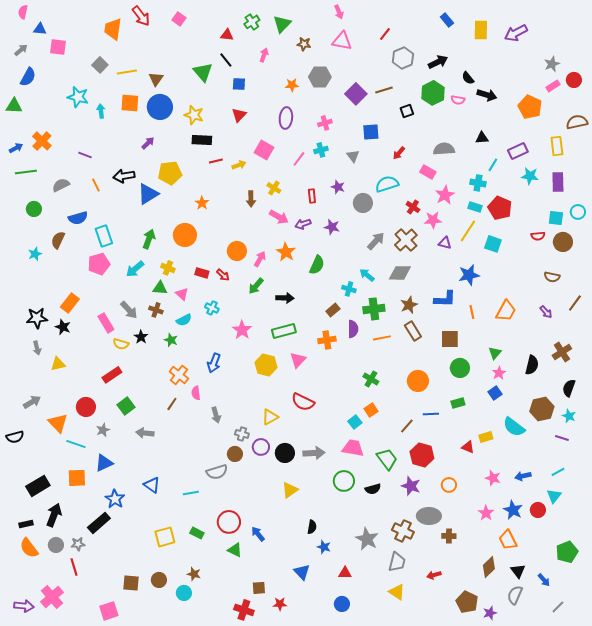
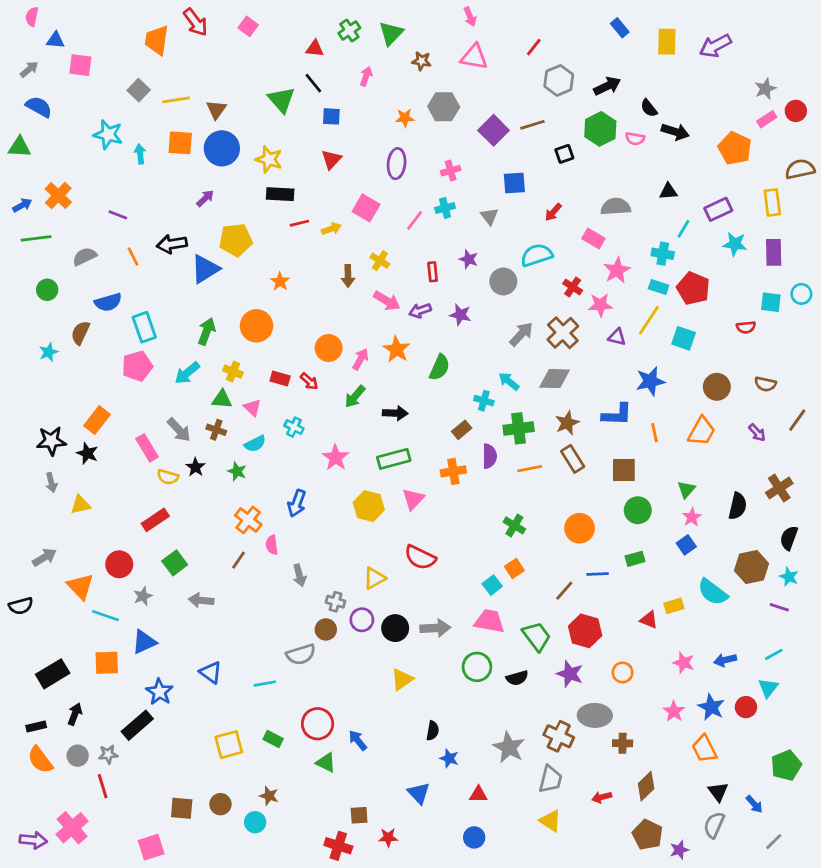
blue semicircle: (28, 77) -> (39, 107), turned -90
brown circle: (563, 242) -> (717, 387), moved
black arrow: (54, 515) -> (75, 714), size x0.7
brown diamond: (489, 567) -> (646, 786), moved

